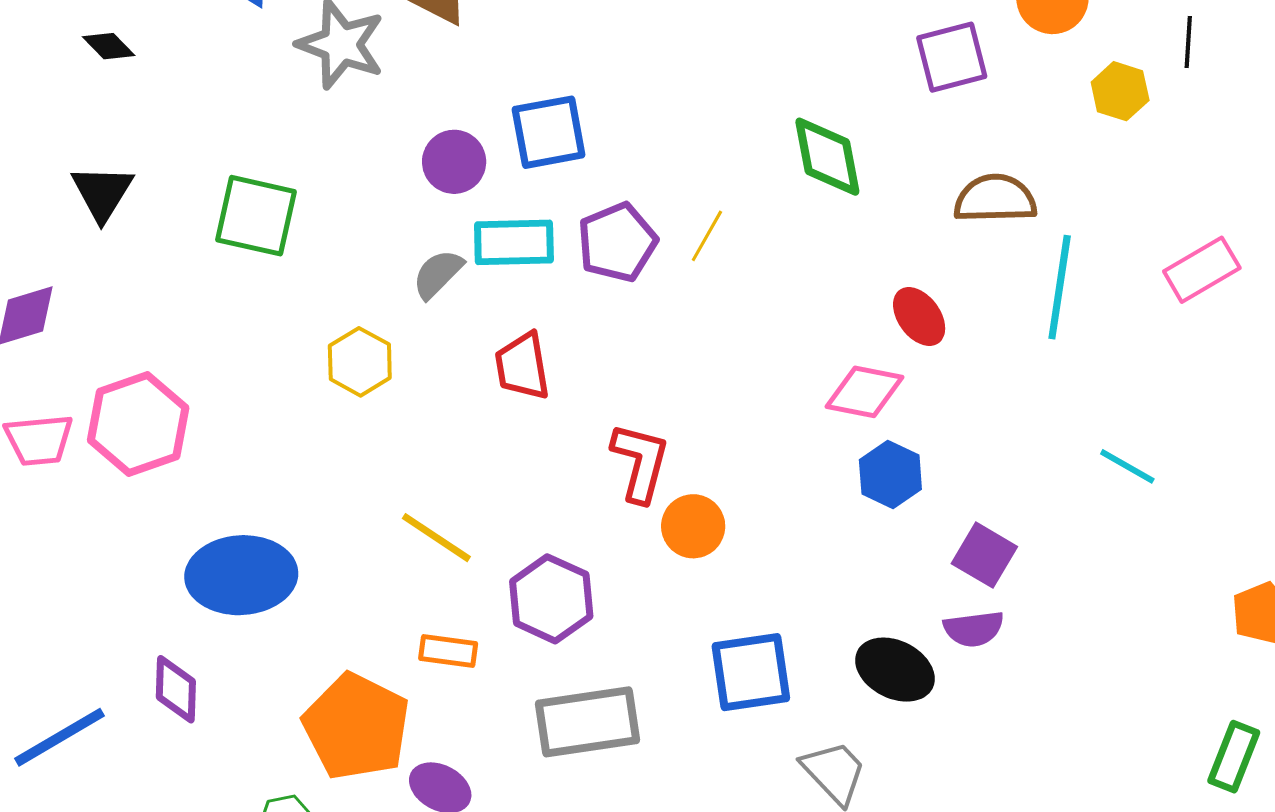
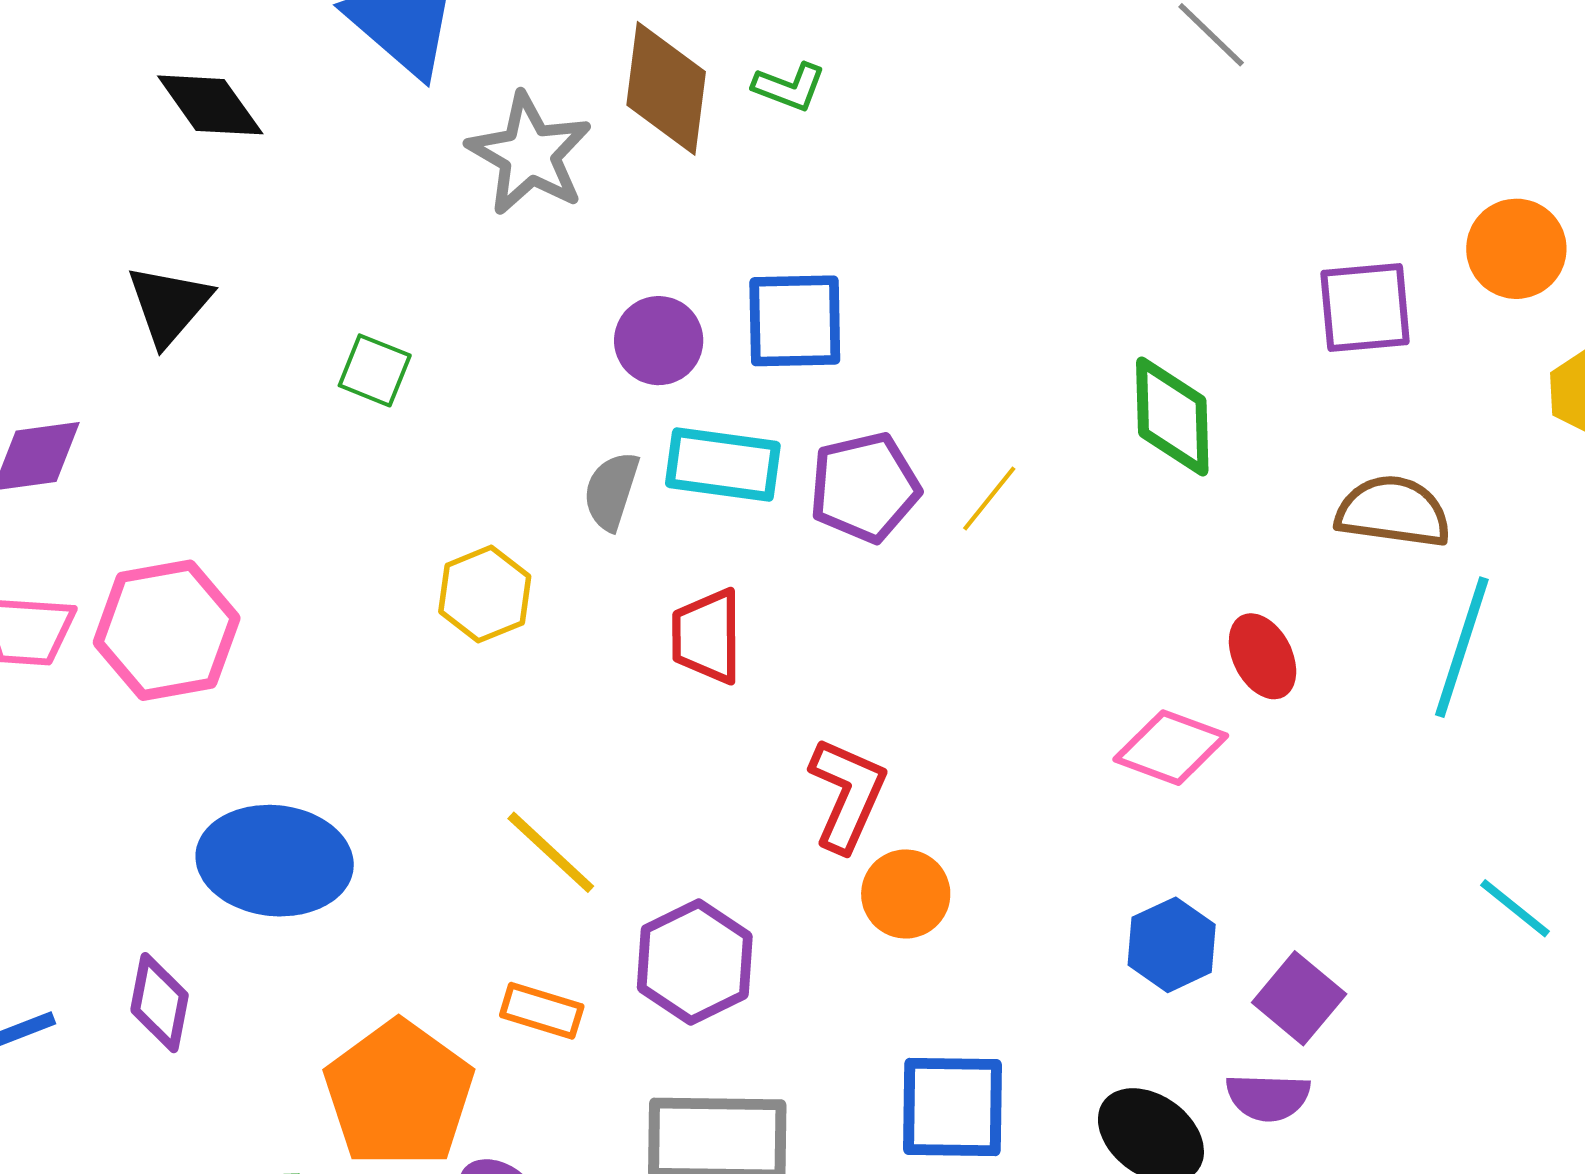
black diamond: (109, 46) -> (210, 105), size x1.5
green square: (256, 216) -> (375, 370), size x0.6
gray semicircle: (438, 274) -> (611, 491), turned -36
blue hexagon: (890, 474) -> (1172, 945), moved

